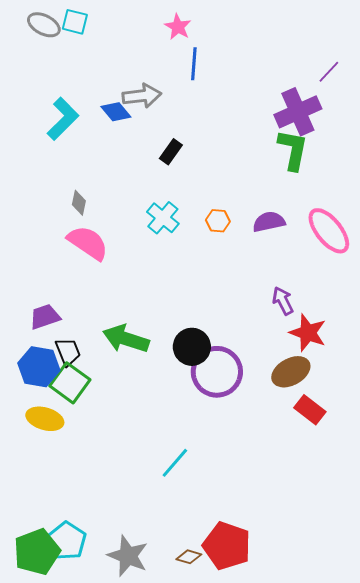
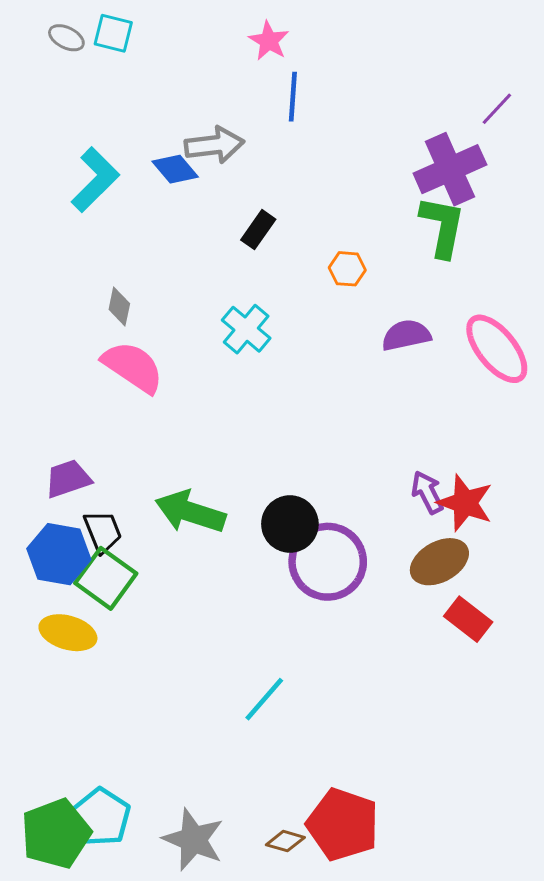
gray ellipse: (44, 25) -> (66, 38), size x0.7
orange hexagon: (218, 221) -> (347, 269), moved
purple arrow: (283, 301) -> (427, 492), moved

